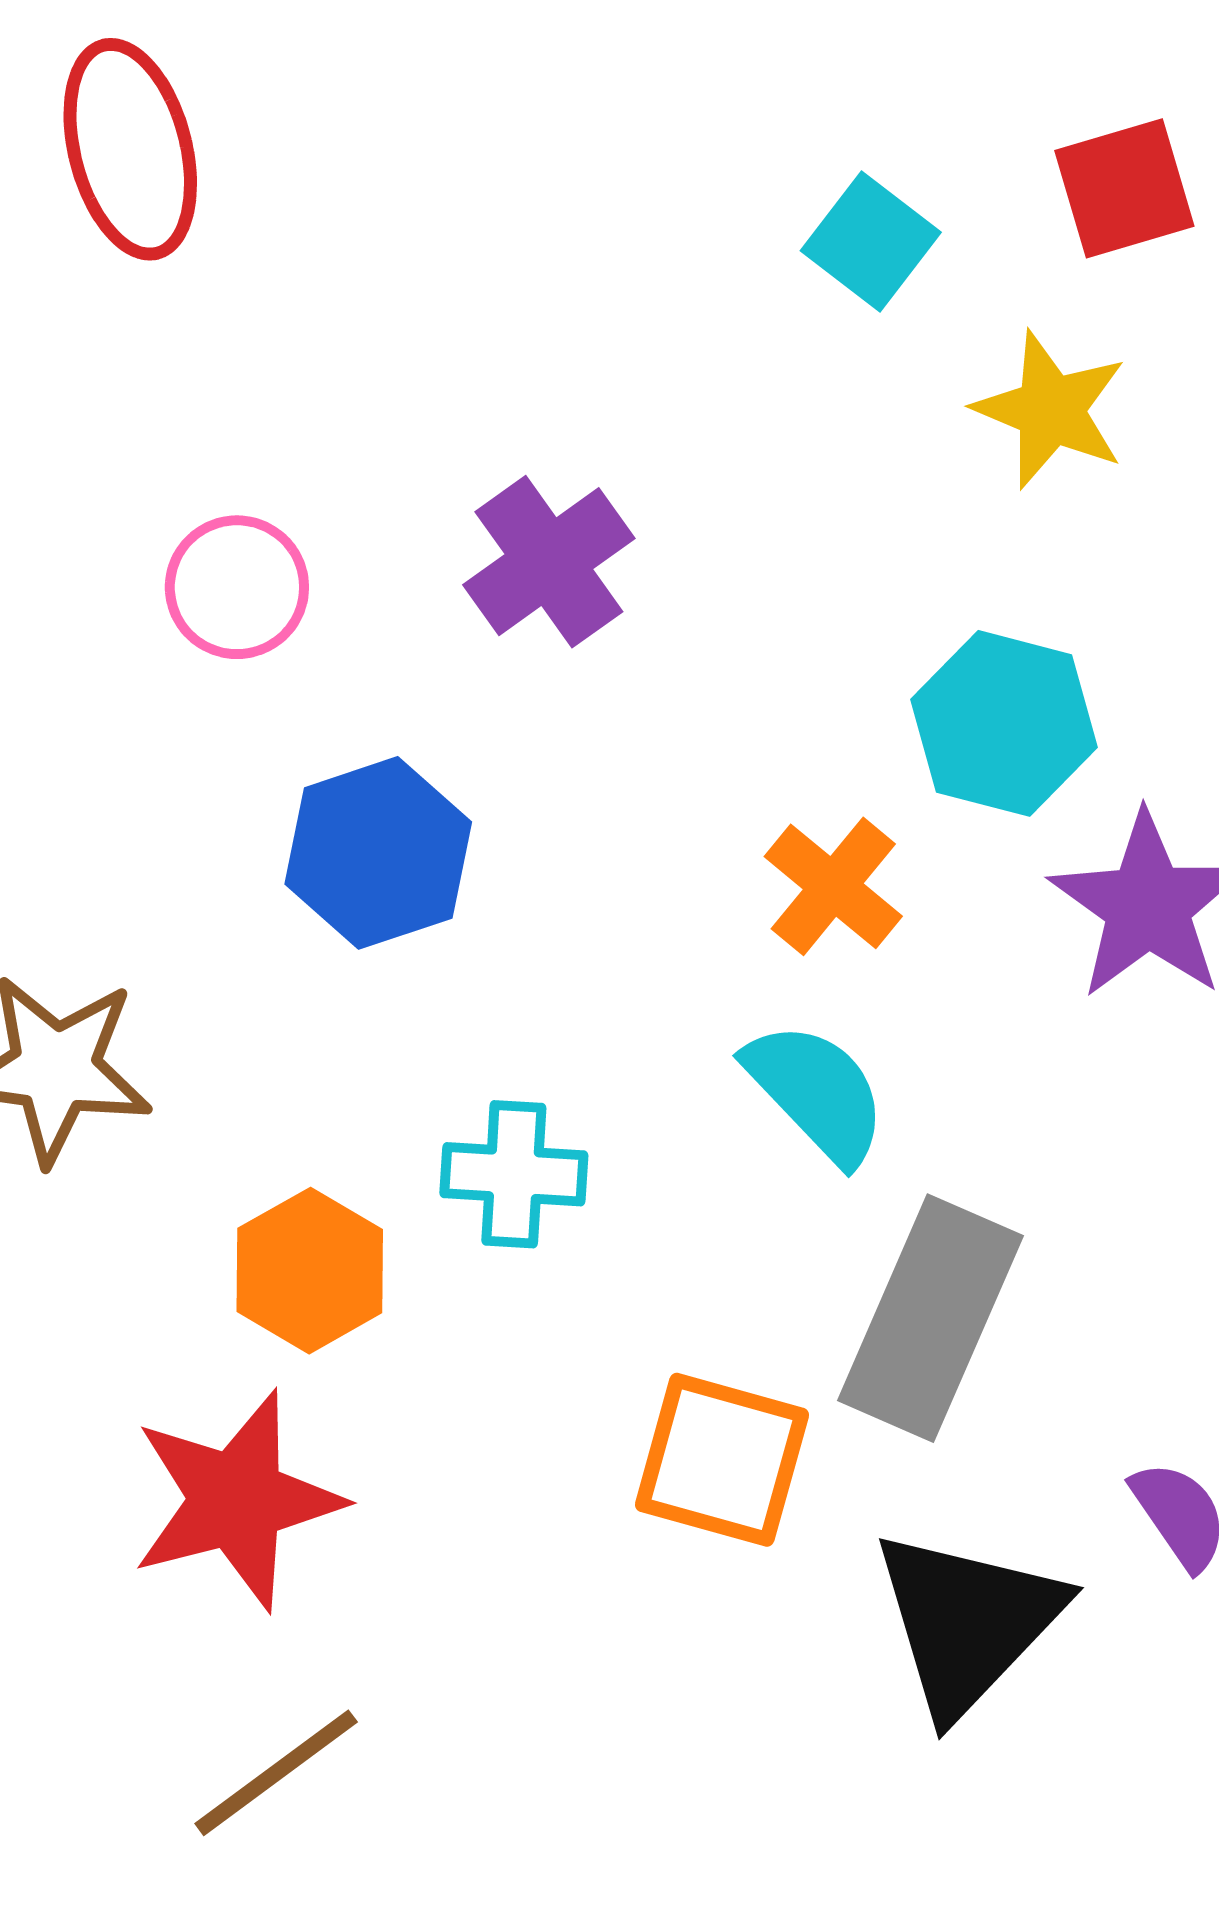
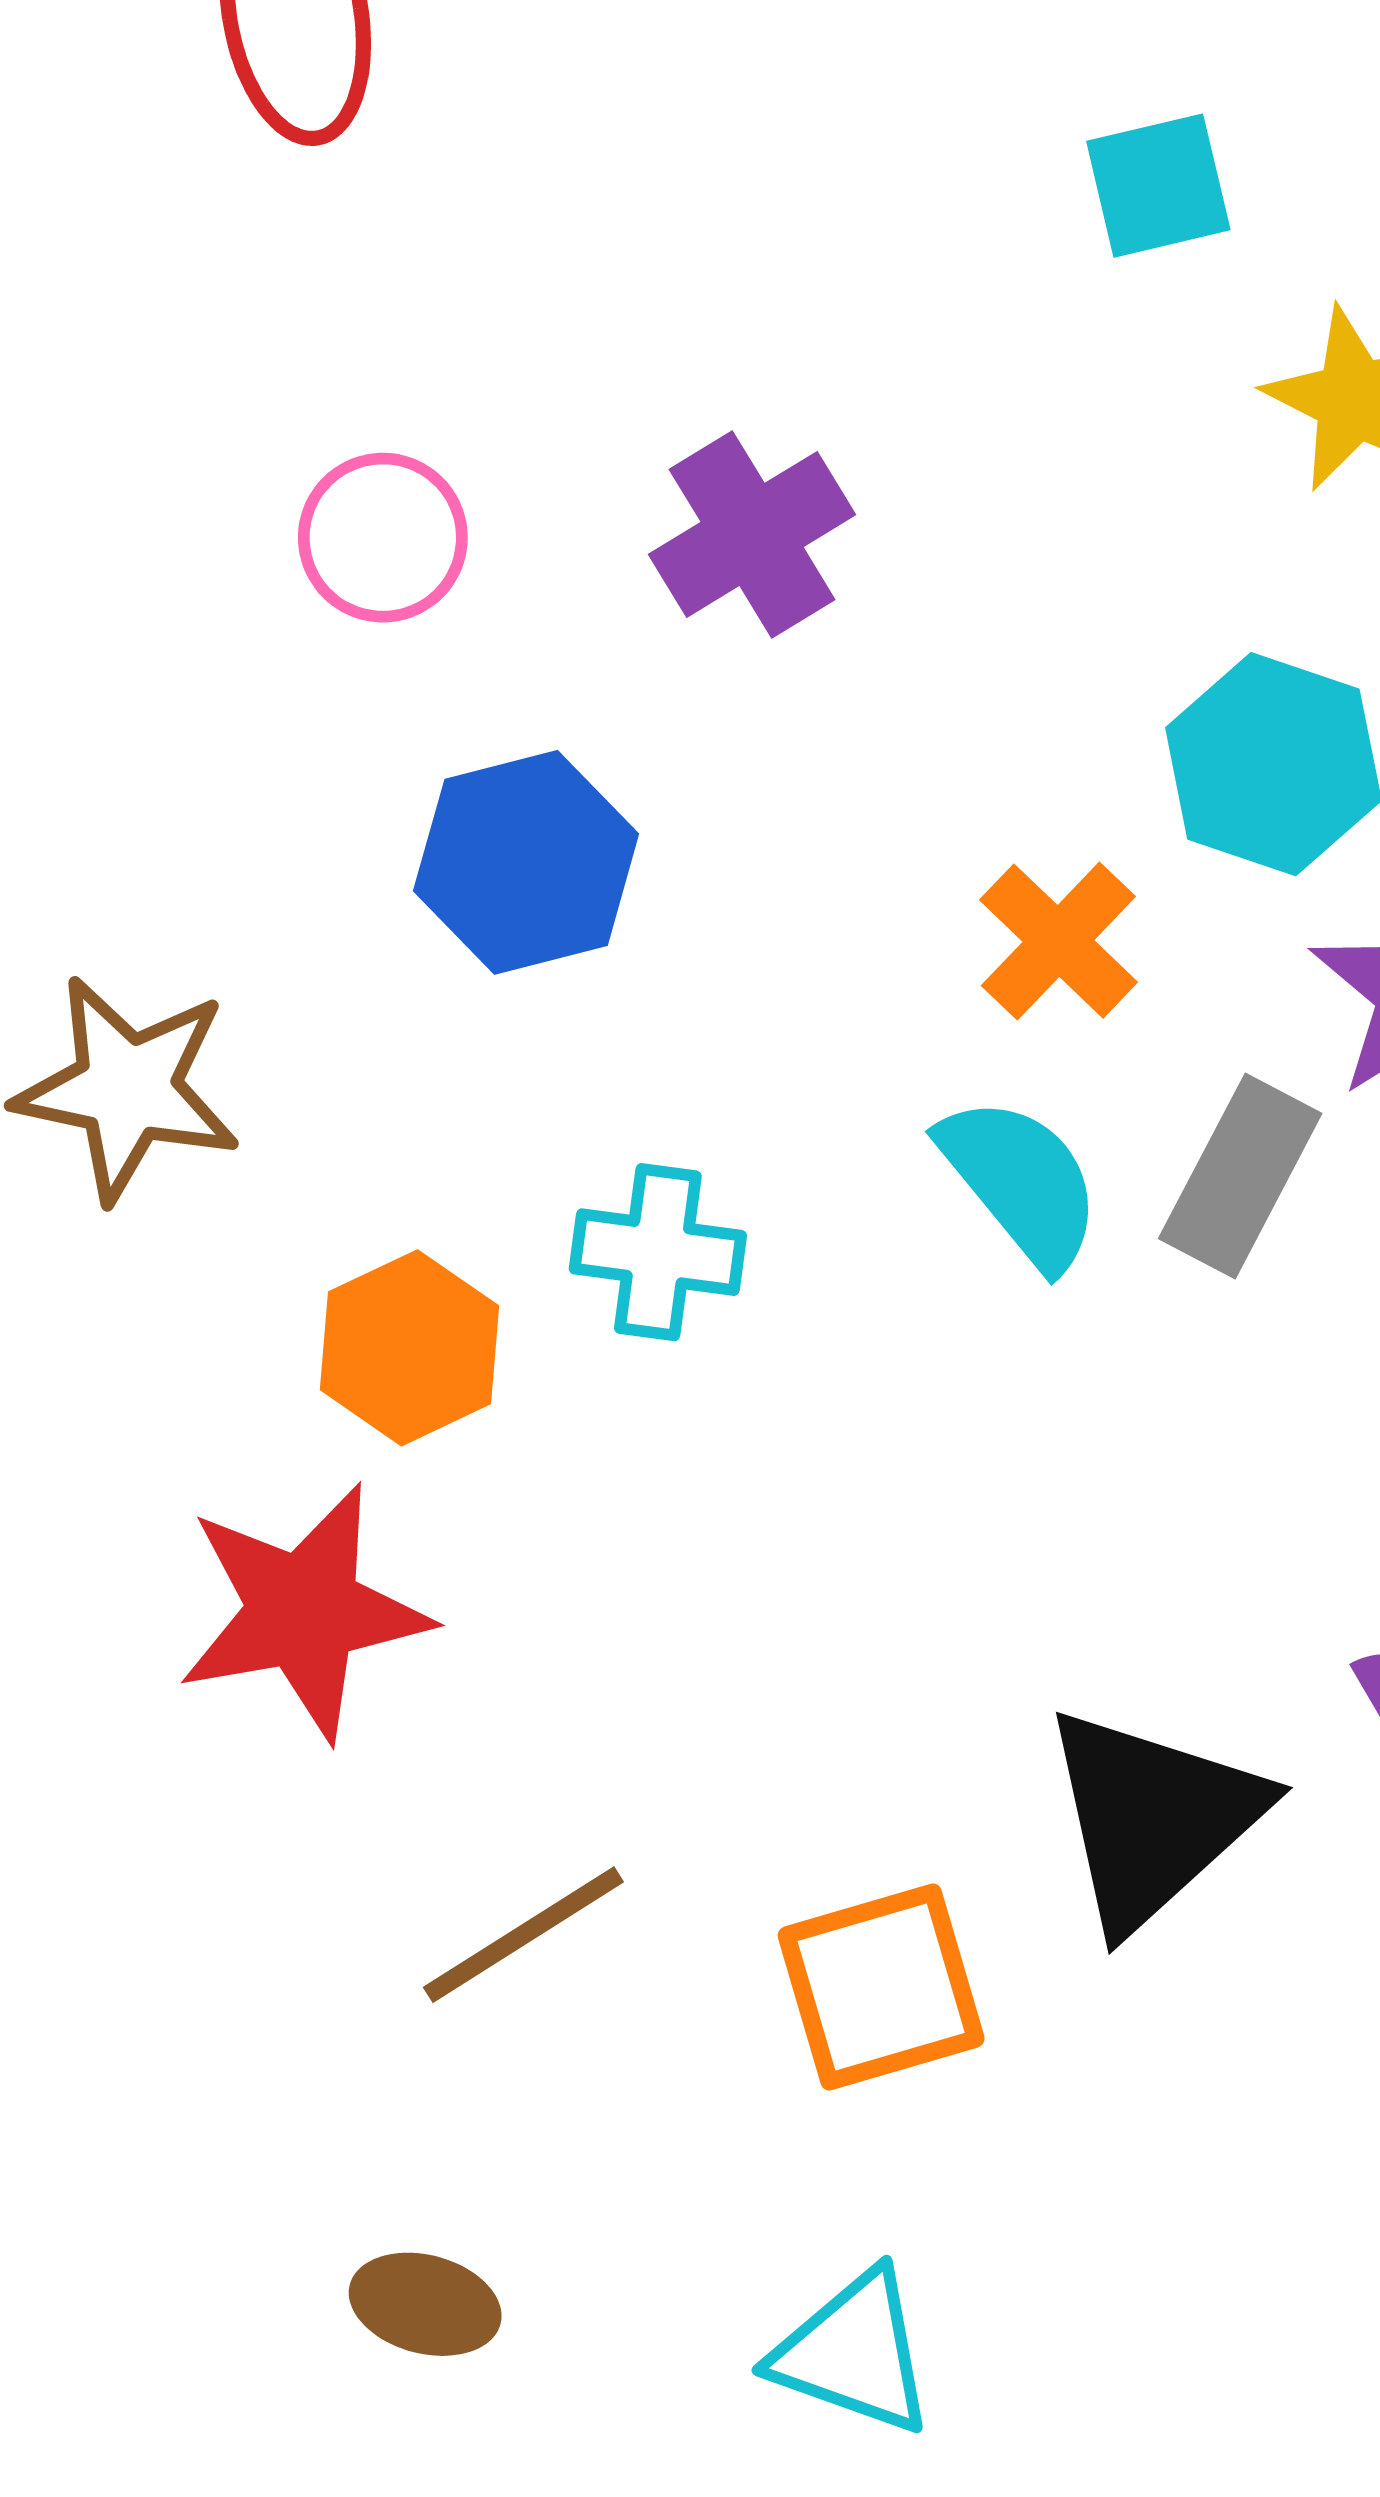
cyan square: (871, 241) -> (1158, 186), turned 35
gray rectangle: (930, 1318) -> (1240, 1176), moved, size x0.7
orange square: (722, 1460) -> (881, 1987), moved, turned -36
brown line: (276, 1773) -> (523, 1935), moved

